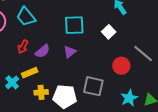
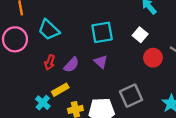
purple triangle: (70, 52) -> (101, 62), turned -32
red circle: (121, 66) -> (153, 58), moved
gray square: (93, 86) -> (131, 96), turned -30

